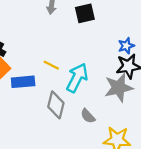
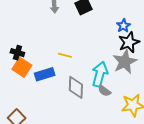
cyan arrow: (77, 78) -> (100, 74), moved

